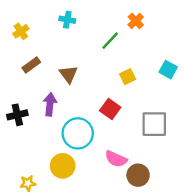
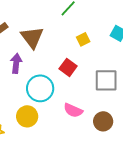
brown triangle: (68, 74) -> (32, 37), size x1.4
brown circle: (138, 175) -> (103, 121), moved

